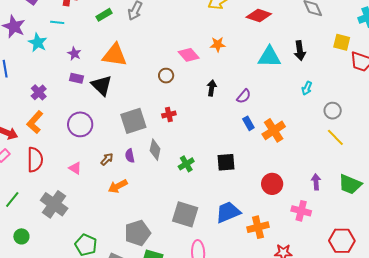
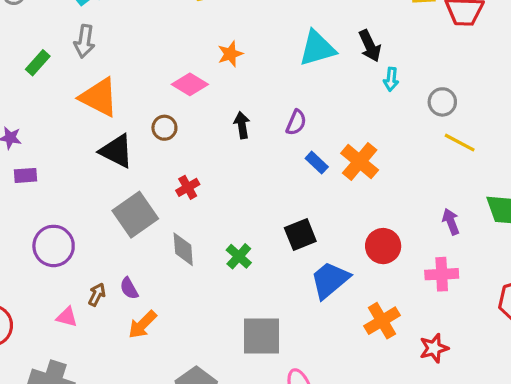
black arrow: (300, 51) -> (370, 46), moved
orange triangle: (115, 55) -> (99, 97), moved, turned 36
black triangle: (102, 85) -> (116, 151), moved
purple semicircle: (130, 156) -> (129, 288), moved
brown arrow: (107, 159) -> (97, 295), moved
blue trapezoid: (228, 212) -> (330, 280), moved

